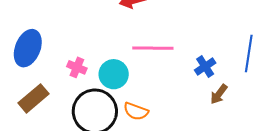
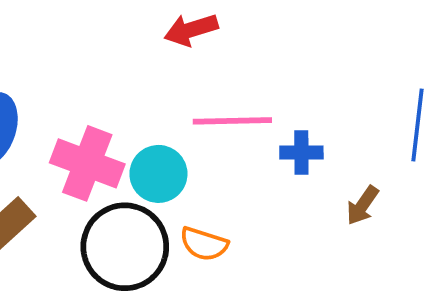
blue cross: (205, 66) -> (301, 153), moved, turned 35
pink cross: (77, 67) -> (87, 163), size x1.8

